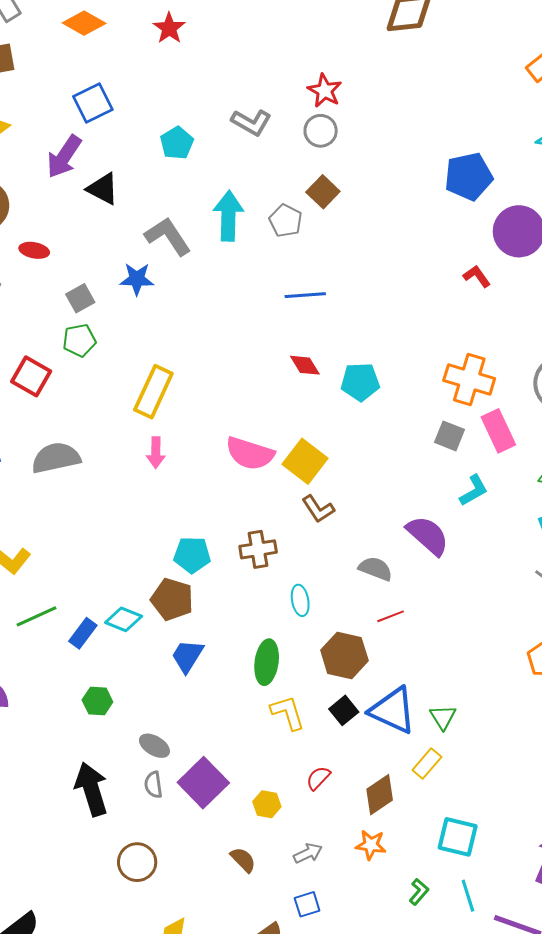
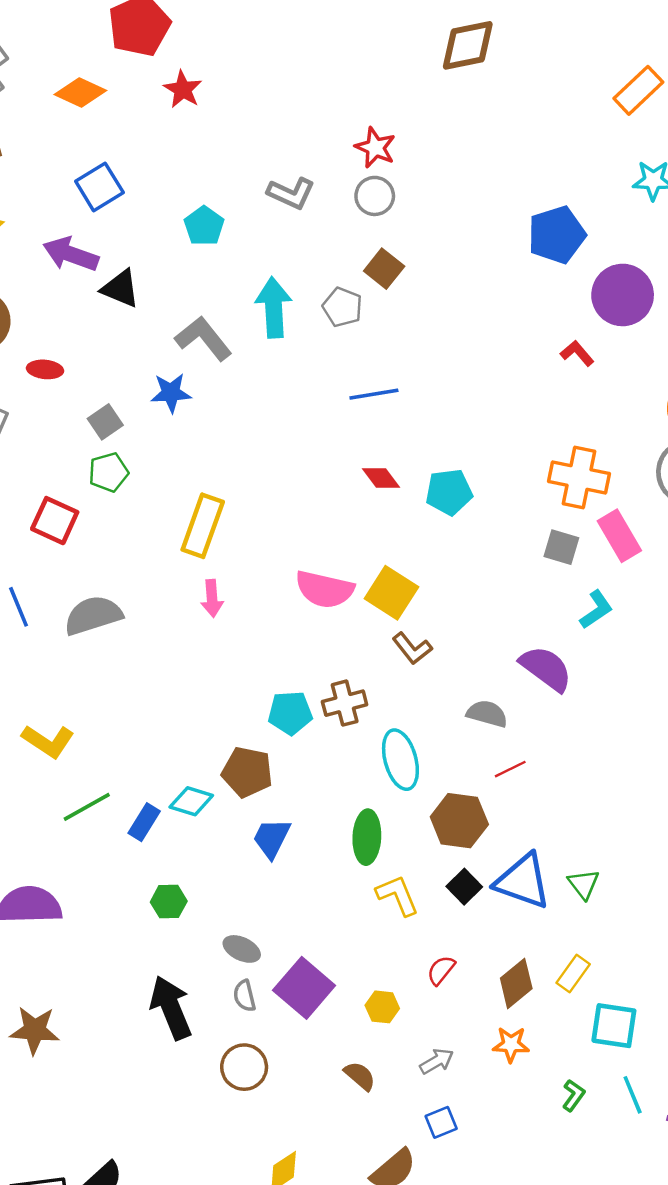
purple arrow: (64, 157) -> (71, 254), turned 81
cyan pentagon: (192, 555) -> (290, 713), moved
cyan ellipse: (300, 600) -> (400, 760), size x1.6
yellow rectangle: (427, 764) -> (573, 973), moved
brown circle: (137, 862) -> (244, 1067), moved

